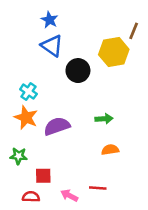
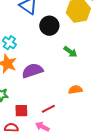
green arrow: (104, 119) -> (70, 52), moved, turned 40
red line: (98, 188) -> (48, 109), moved, turned -32

